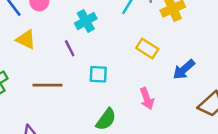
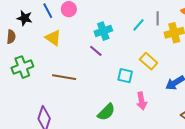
purple line: (70, 48) -> (96, 51), moved, turned -32
cyan square: (98, 74) -> (125, 76), moved

